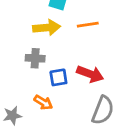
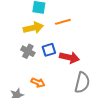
gray cross: (35, 58) -> (28, 51), turned 32
blue square: (58, 77) -> (49, 50), moved

